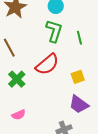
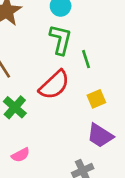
green line: (79, 38) -> (86, 59), moved

